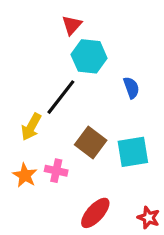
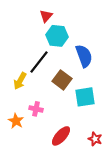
blue semicircle: (131, 88) -> (84, 56), size x1.6
brown square: (91, 142) -> (62, 80), moved
orange star: (25, 175) -> (16, 121), moved

